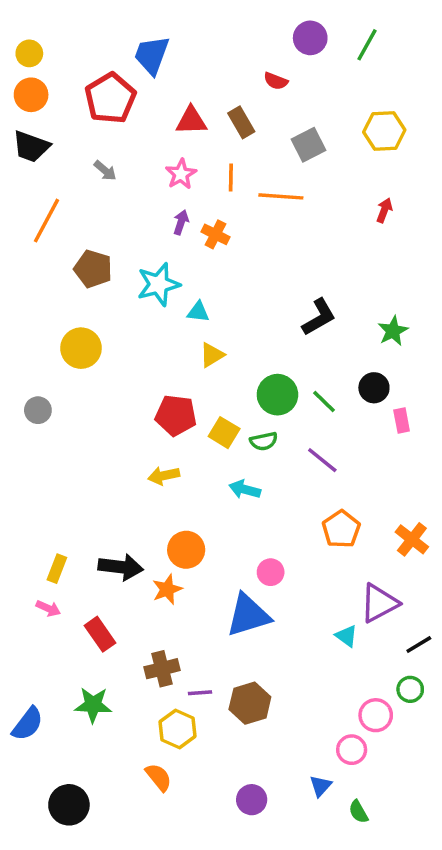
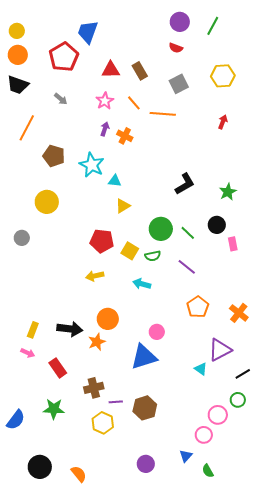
red semicircle: (276, 81) -> (176, 48), moved
orange line: (231, 178) -> (134, 103), turned -42
cyan star: (159, 284) -> (92, 165), turned -30
orange semicircle: (159, 777) -> (79, 474), moved

